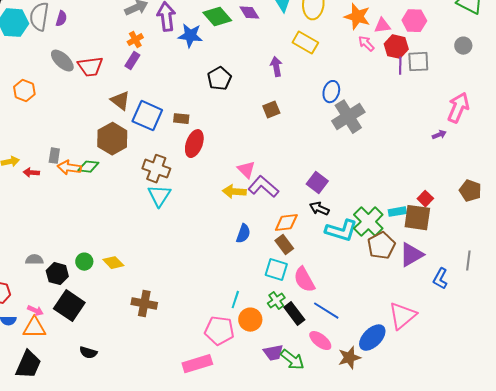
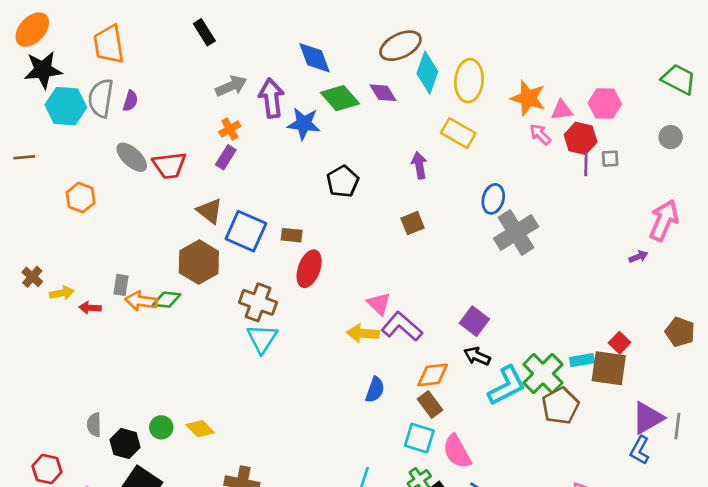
gray square: (418, 62) -> (610, 159), size x0.6
cyan L-shape: (341, 231) -> (507, 386), turned -44
purple triangle: (411, 255) -> (648, 418), moved
gray semicircle: (34, 260) -> (94, 425), turned -90

